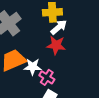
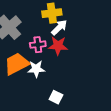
pink cross: (47, 77) -> (38, 45), moved, turned -35

